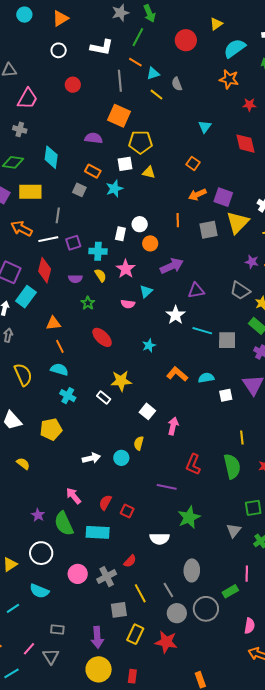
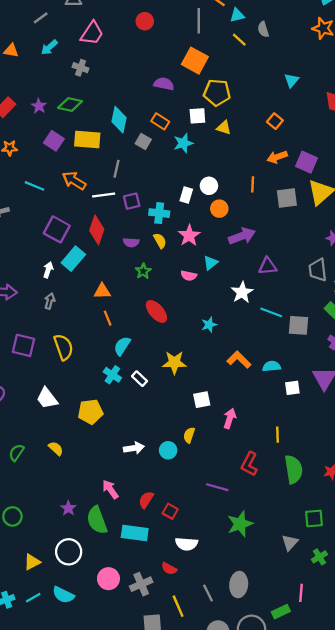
cyan diamond: (51, 157) -> (119, 120), moved
gray trapezoid: (240, 291) -> (318, 270), turned 45
cyan semicircle: (59, 369) -> (122, 346), moved, turned -78
white rectangle: (104, 397) -> (140, 379), moved
white square: (147, 411) -> (202, 400), turned 35
yellow line: (242, 438) -> (277, 435), moved
white semicircle: (160, 539) -> (186, 544), moved
red semicircle: (130, 561) -> (169, 569), turned 72
gray line: (168, 590) -> (208, 593), moved
cyan line: (13, 608) -> (33, 598), moved

